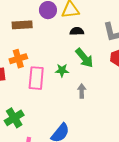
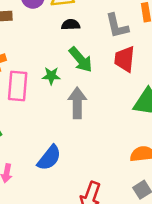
gray arrow: (82, 91) -> (77, 103), size x1.6

